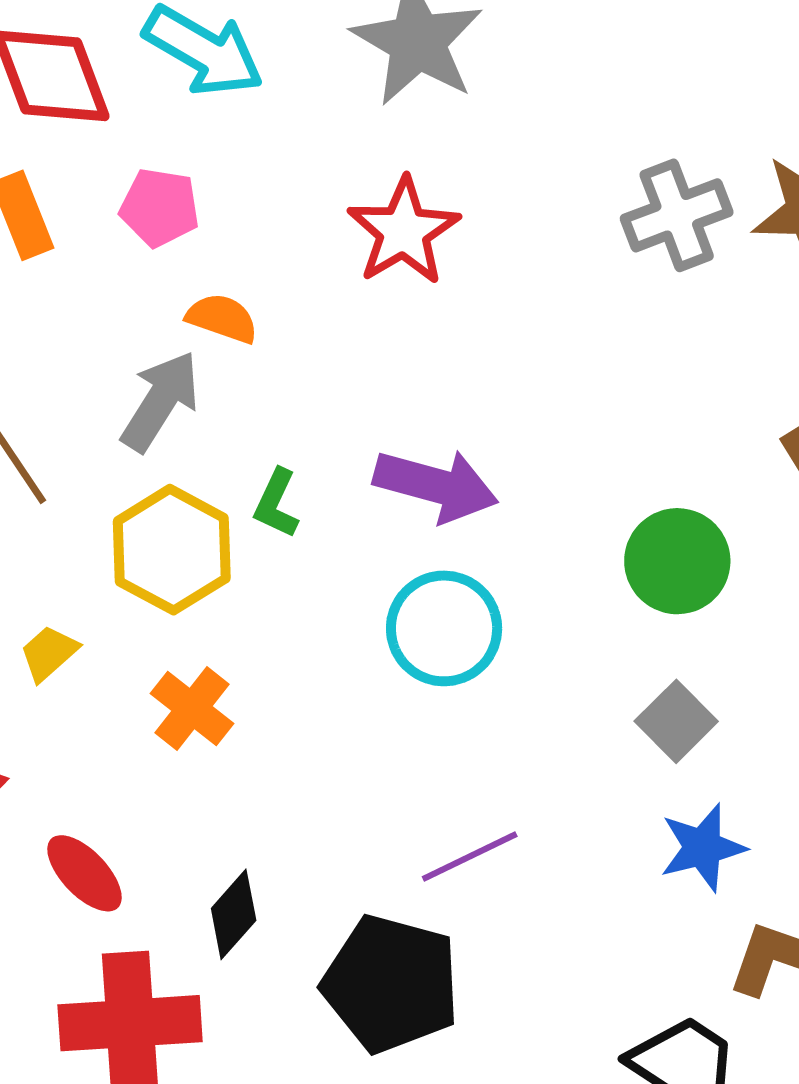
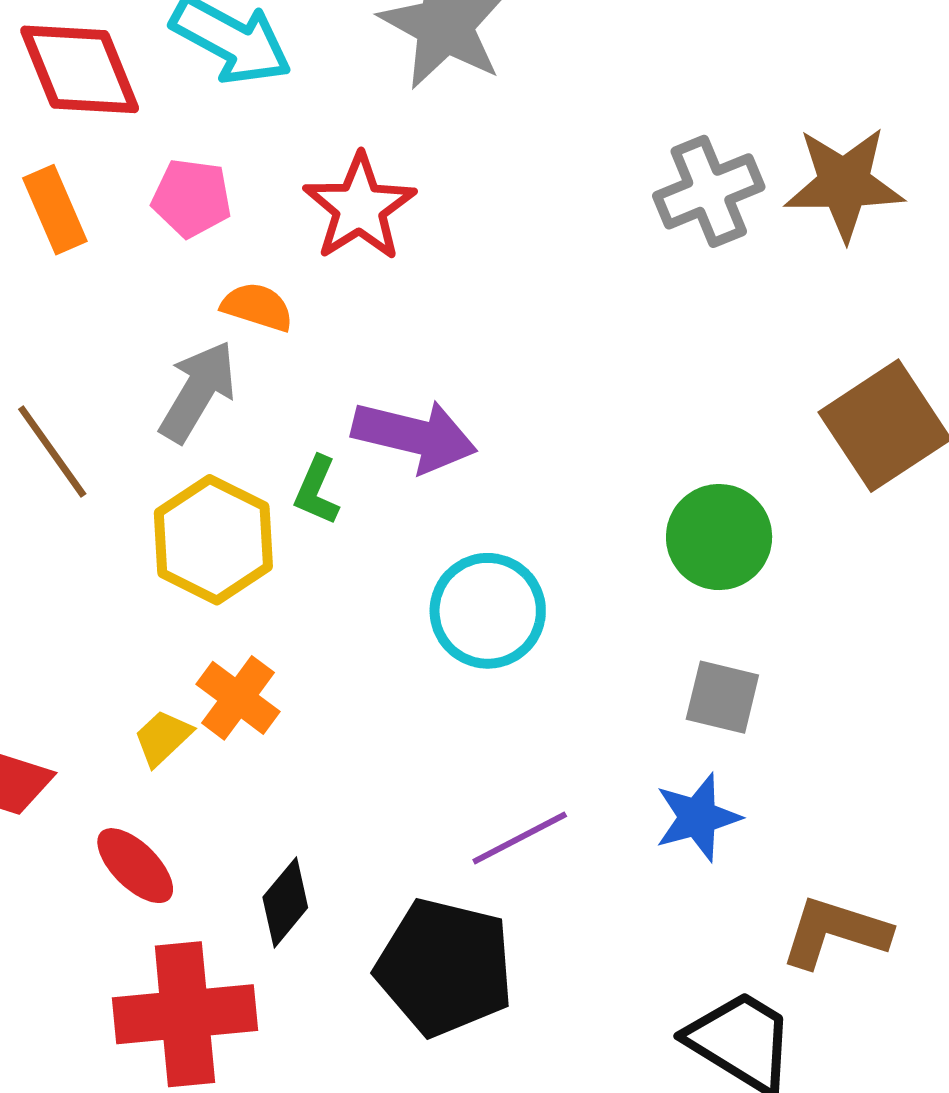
red star: (403, 231) -> (359, 207), moved
purple arrow: (436, 485) -> (414, 436), moved
yellow trapezoid: (49, 653) -> (163, 738), moved
gray square: (676, 721) -> (722, 697), turned -30
blue star: (703, 848) -> (698, 817), moved

